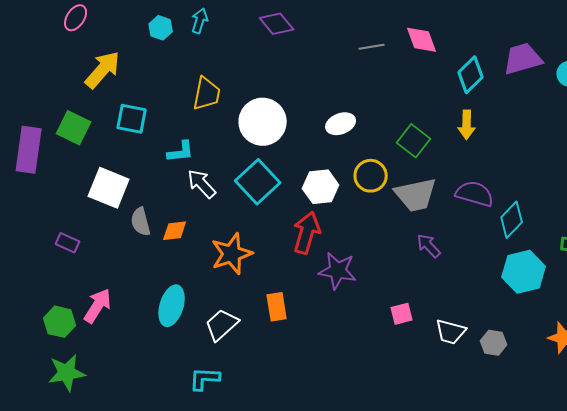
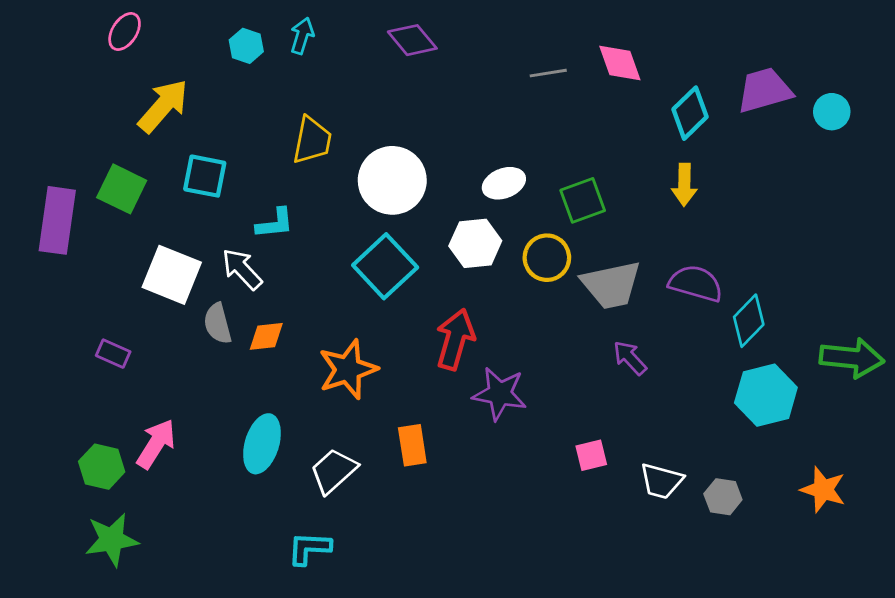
green square: (414, 141) -> (583, 200), moved, turned 32
white arrow: (202, 184) -> (242, 269), moved
white hexagon: (321, 187) -> (475, 243), moved

